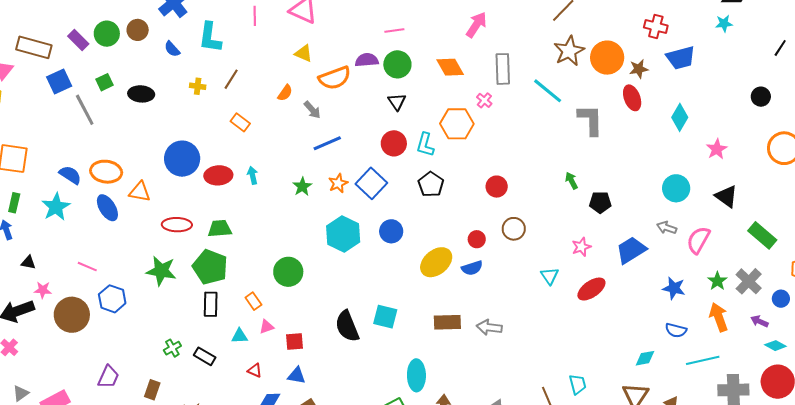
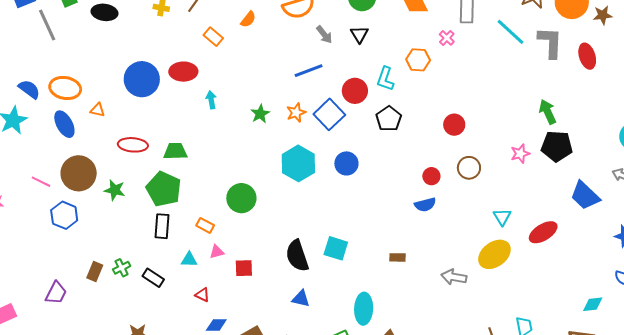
red ellipse: (632, 98) -> (587, 56), moved
gray arrow: (312, 110) -> (324, 35), moved
gray L-shape: (590, 120) -> (550, 42), moved
orange rectangle: (240, 122) -> (213, 37), moved
orange hexagon: (457, 124) -> (418, 60), size x0.7
blue line: (327, 143) -> (309, 71), moved
red circle: (394, 143) -> (355, 91), moved
red ellipse: (218, 175) -> (183, 72), moved
green arrow: (571, 181) -> (548, 112), moved, size x1.4
orange triangle: (140, 192) -> (98, 110), size x0.7
black pentagon: (600, 202) -> (557, 146), size x1.4
pink star: (581, 247) -> (520, 154), moved
blue trapezoid: (631, 250) -> (585, 196), turned -108
yellow ellipse: (436, 262) -> (494, 254), moved
green star: (161, 271) -> (115, 190), size x0.7
orange rectangle: (253, 301) -> (205, 225), turned -30
brown circle: (72, 315) -> (79, 173), moved
brown rectangle: (447, 322) -> (397, 257), size x0.6
gray arrow: (489, 327) -> (454, 277), moved
blue triangle: (297, 376) -> (301, 299), moved
brown rectangle: (152, 390) -> (95, 271), moved

